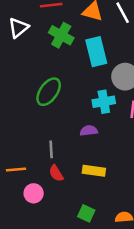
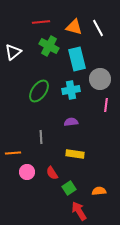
white triangle: (19, 28) -> (13, 52), moved
cyan cross: (104, 102) -> (71, 90), moved
red semicircle: (56, 173) -> (52, 173), moved
green square: (86, 213) -> (69, 188), turned 32

